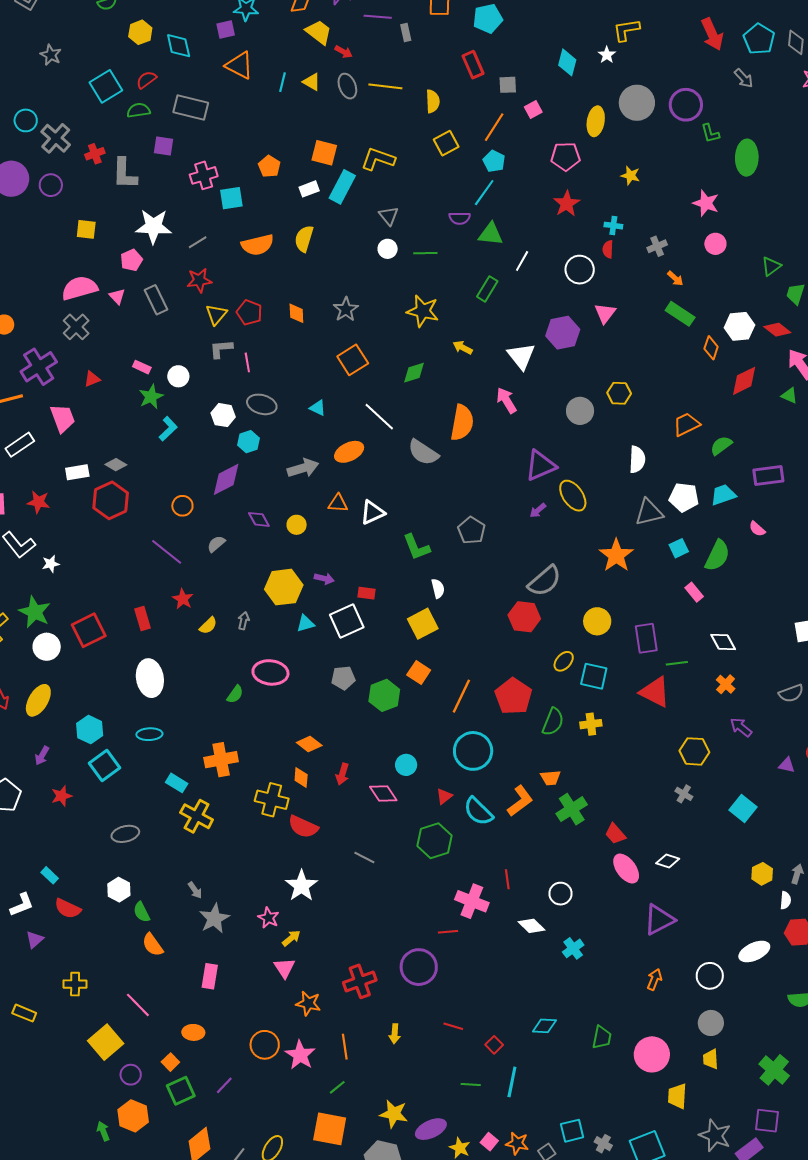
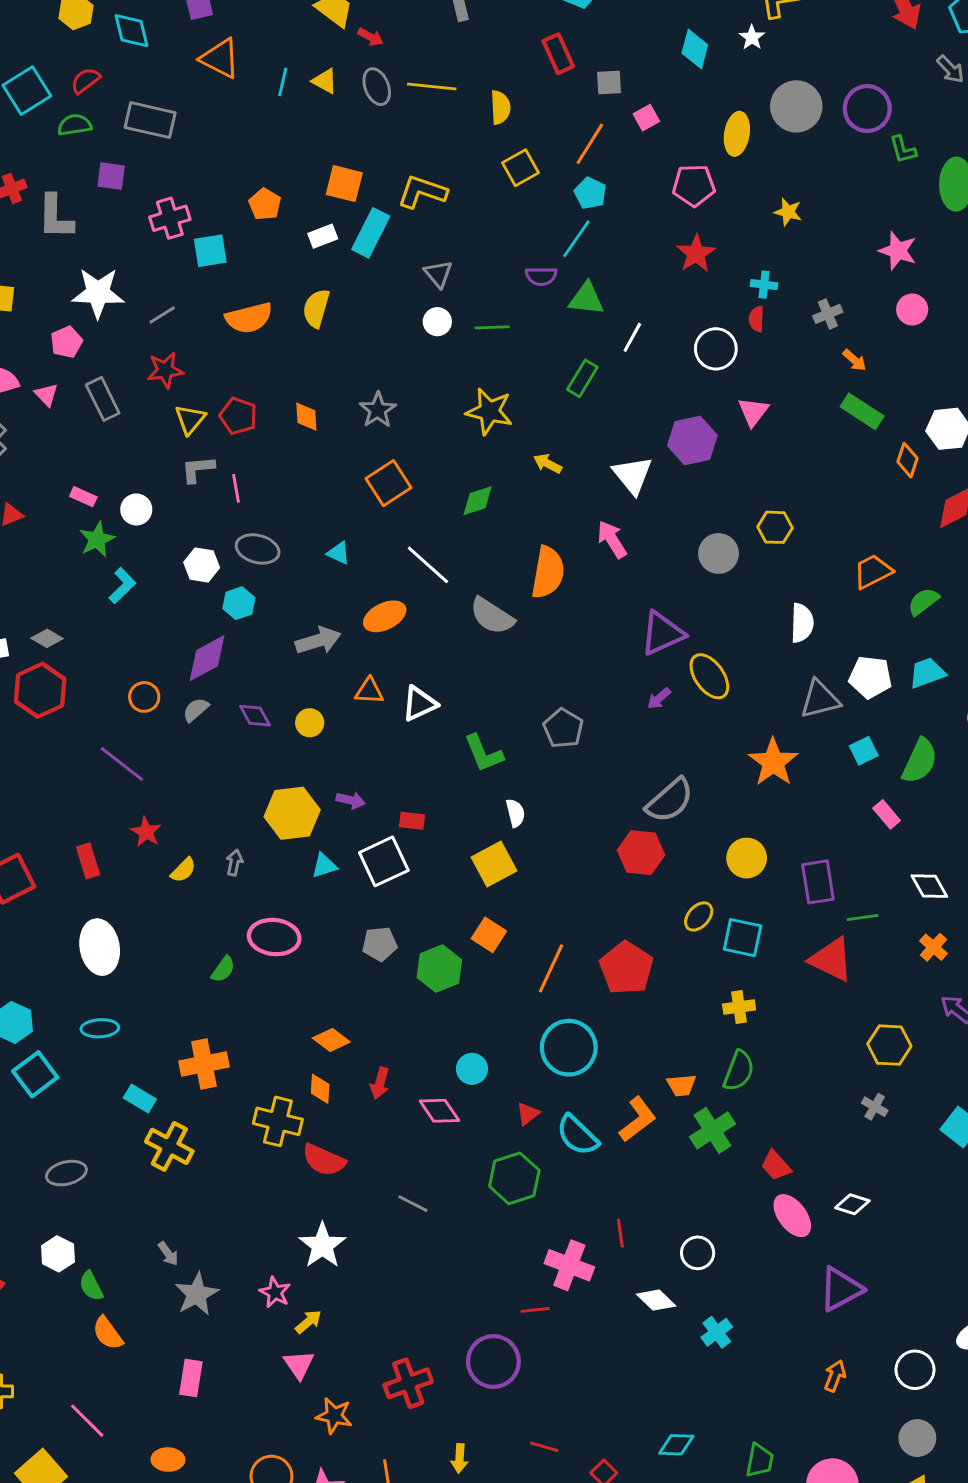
gray semicircle: (216, 544) -> (196, 710), moved
green semicircle: (553, 722) -> (739, 1071), moved

